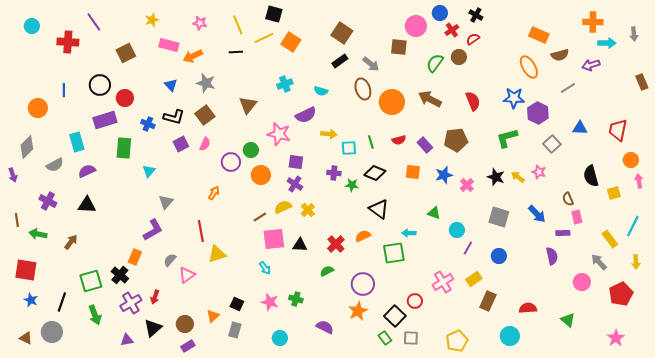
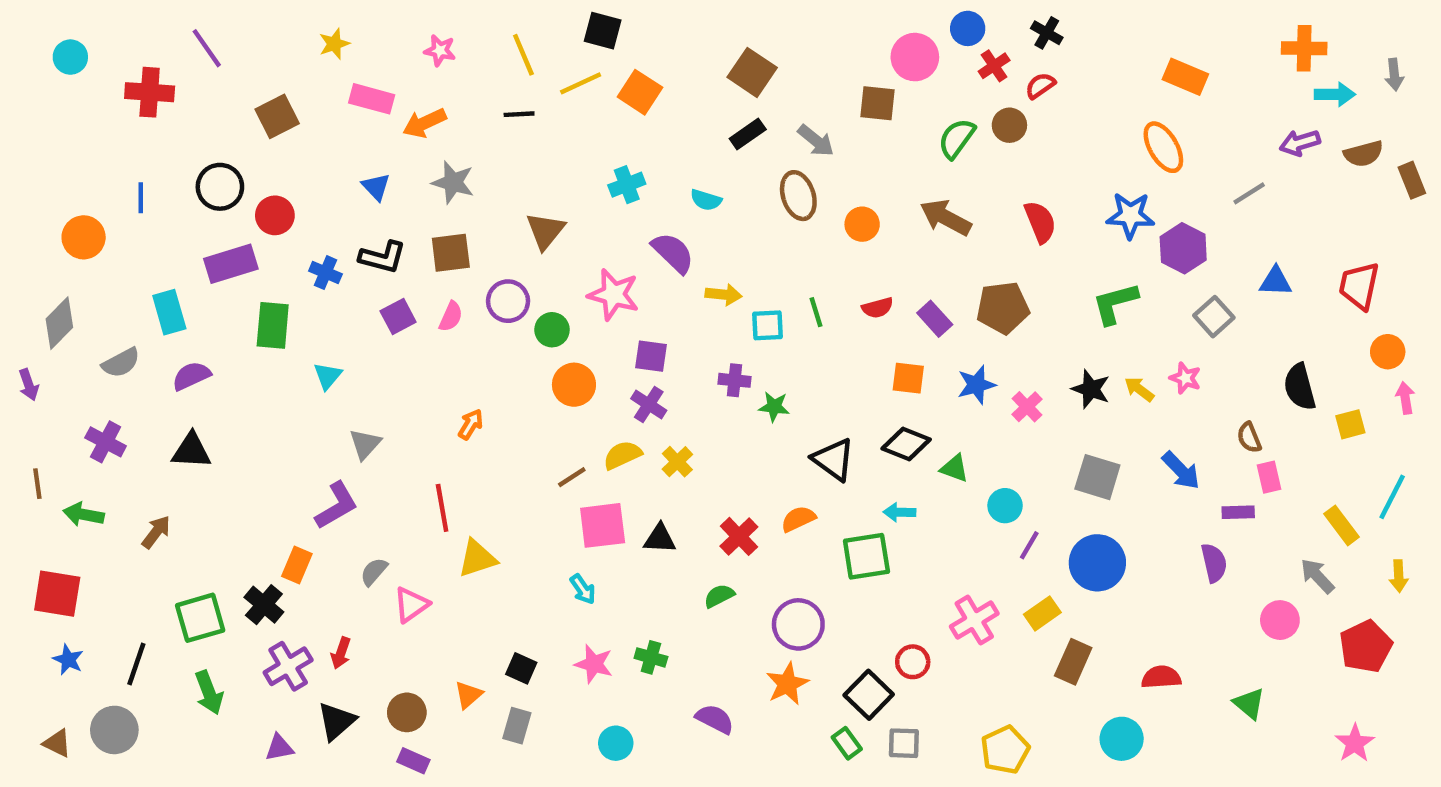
brown semicircle: (560, 55) -> (1364, 154), moved
orange circle: (392, 102) -> (862, 224), size x0.6
brown square: (205, 115) -> (451, 253), turned 30
purple semicircle: (306, 115) -> (673, 253), turned -110
purple circle: (231, 162) -> (508, 301), moved
black diamond: (375, 173) -> (906, 444), moved
blue circle: (499, 256) -> (1097, 563), size x1.6
purple rectangle: (188, 346) -> (413, 761), turned 56

